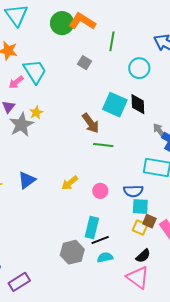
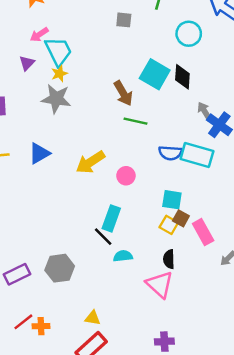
gray square: (85, 63) -> (124, 20), turned -32
cyan trapezoid: (35, 71) -> (58, 51), moved
gray star: (21, 125) -> (56, 99), moved, turned 30
yellow arrow: (70, 183) -> (90, 162), size x1.4
blue semicircle: (133, 191) -> (170, 153), moved
black line: (100, 240) -> (103, 237), moved, turned 60
gray hexagon: (72, 252) -> (60, 268), moved
black semicircle: (143, 256) -> (169, 259), turned 126

